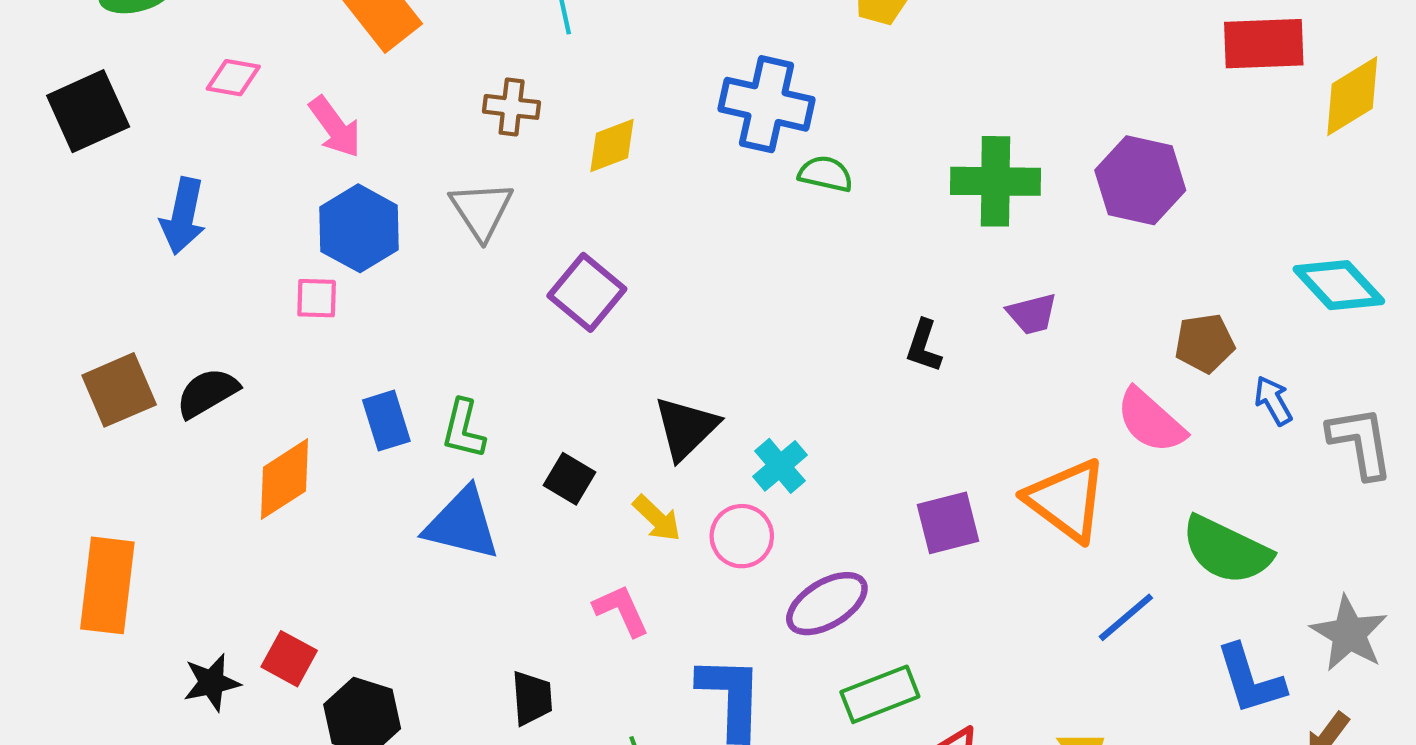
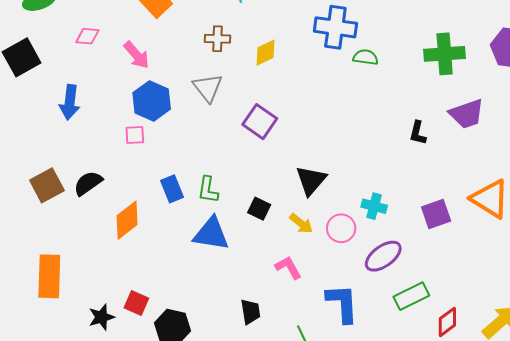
purple trapezoid: (1032, 314) -> (467, 114), size x1.5
cyan cross: (780, 466) -> (374, 206), moved, turned -30

